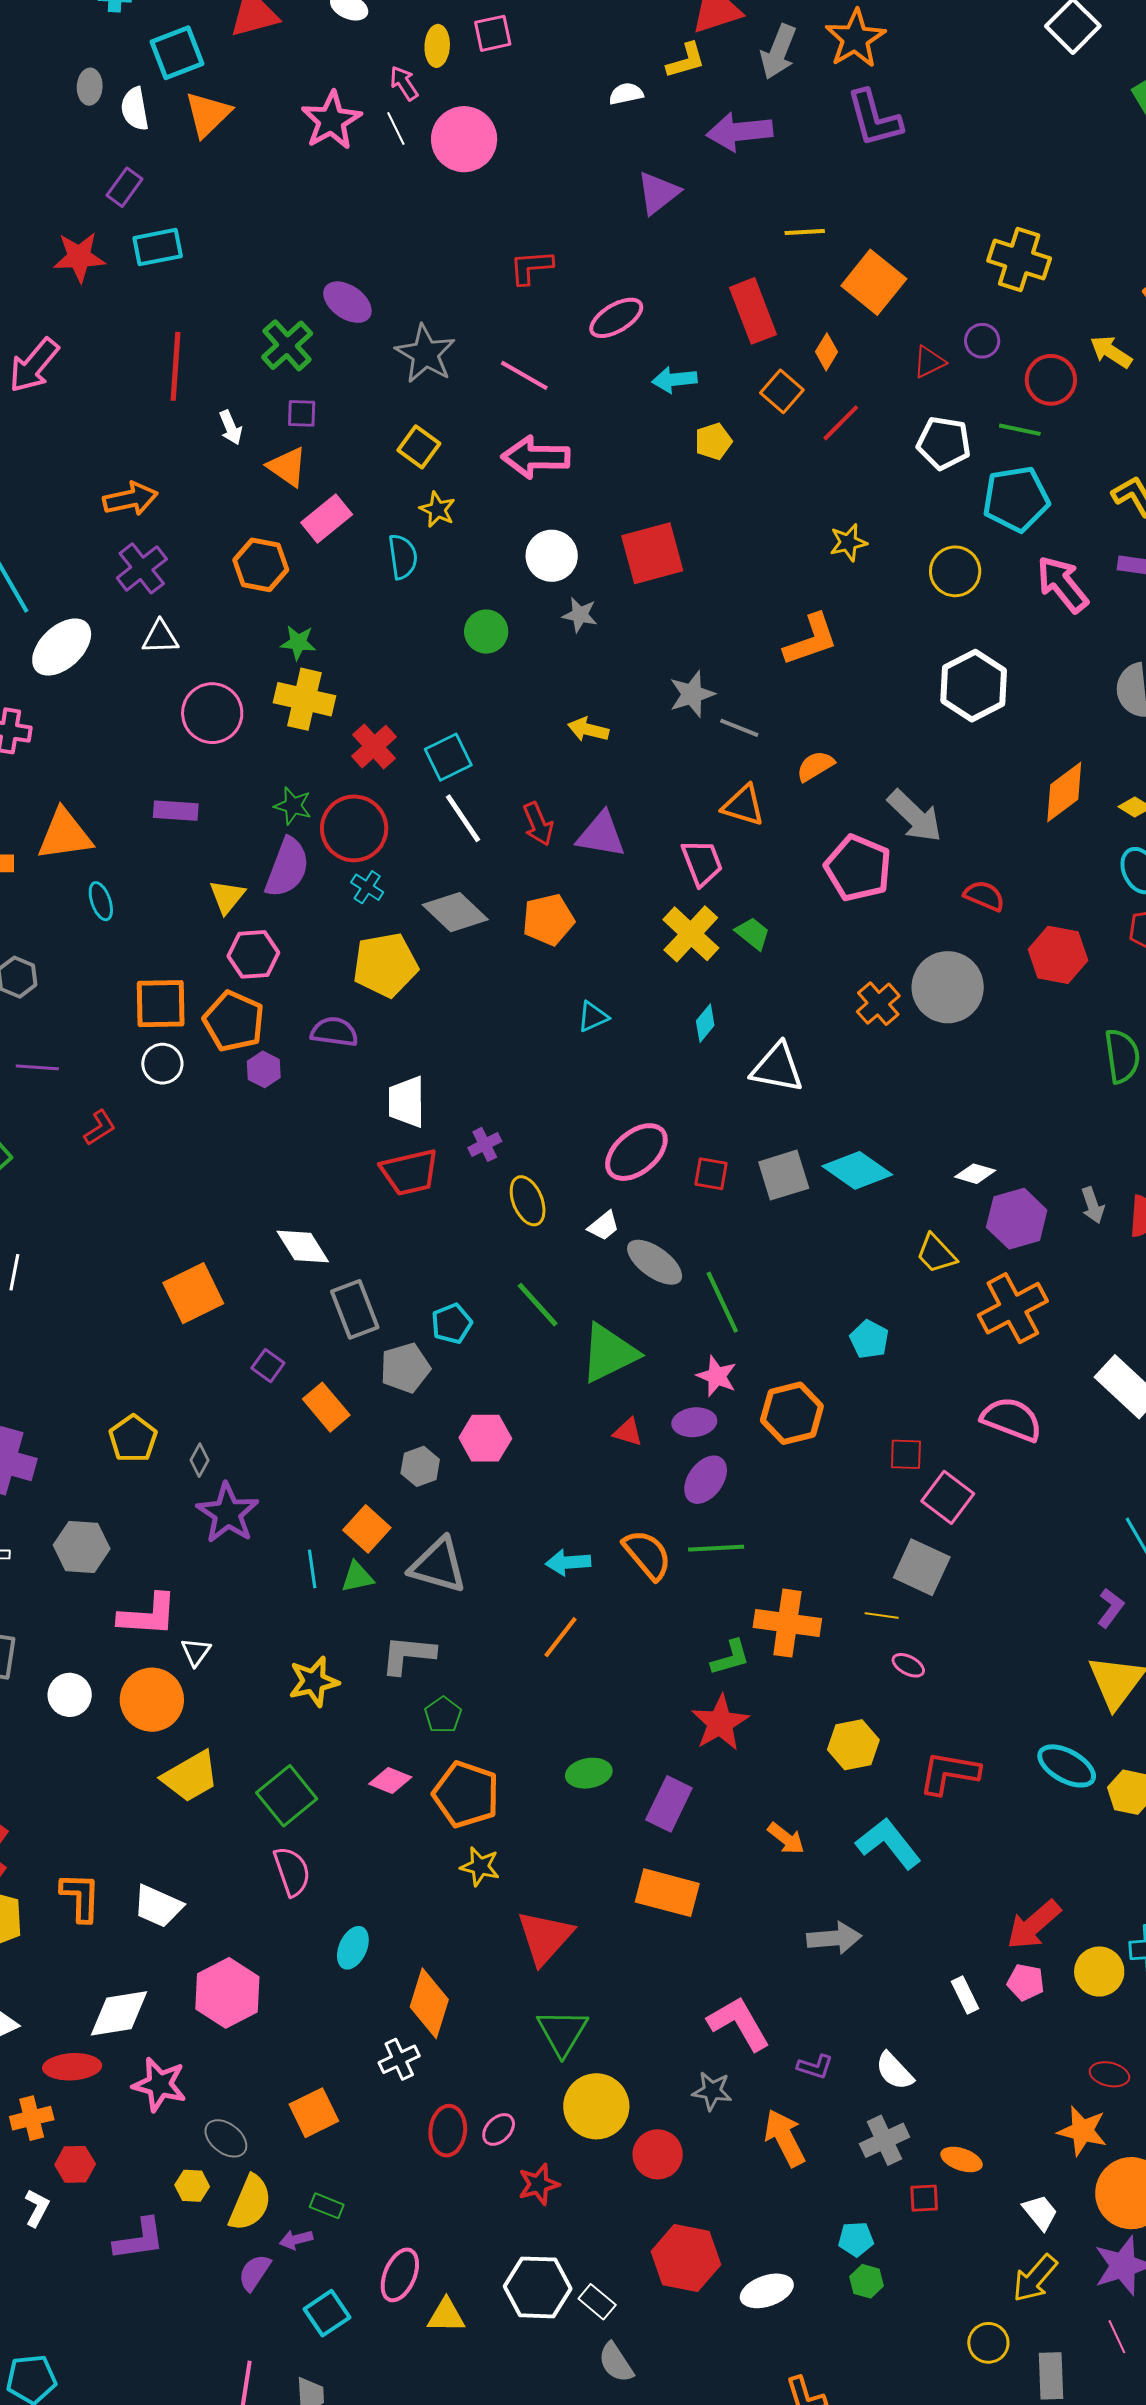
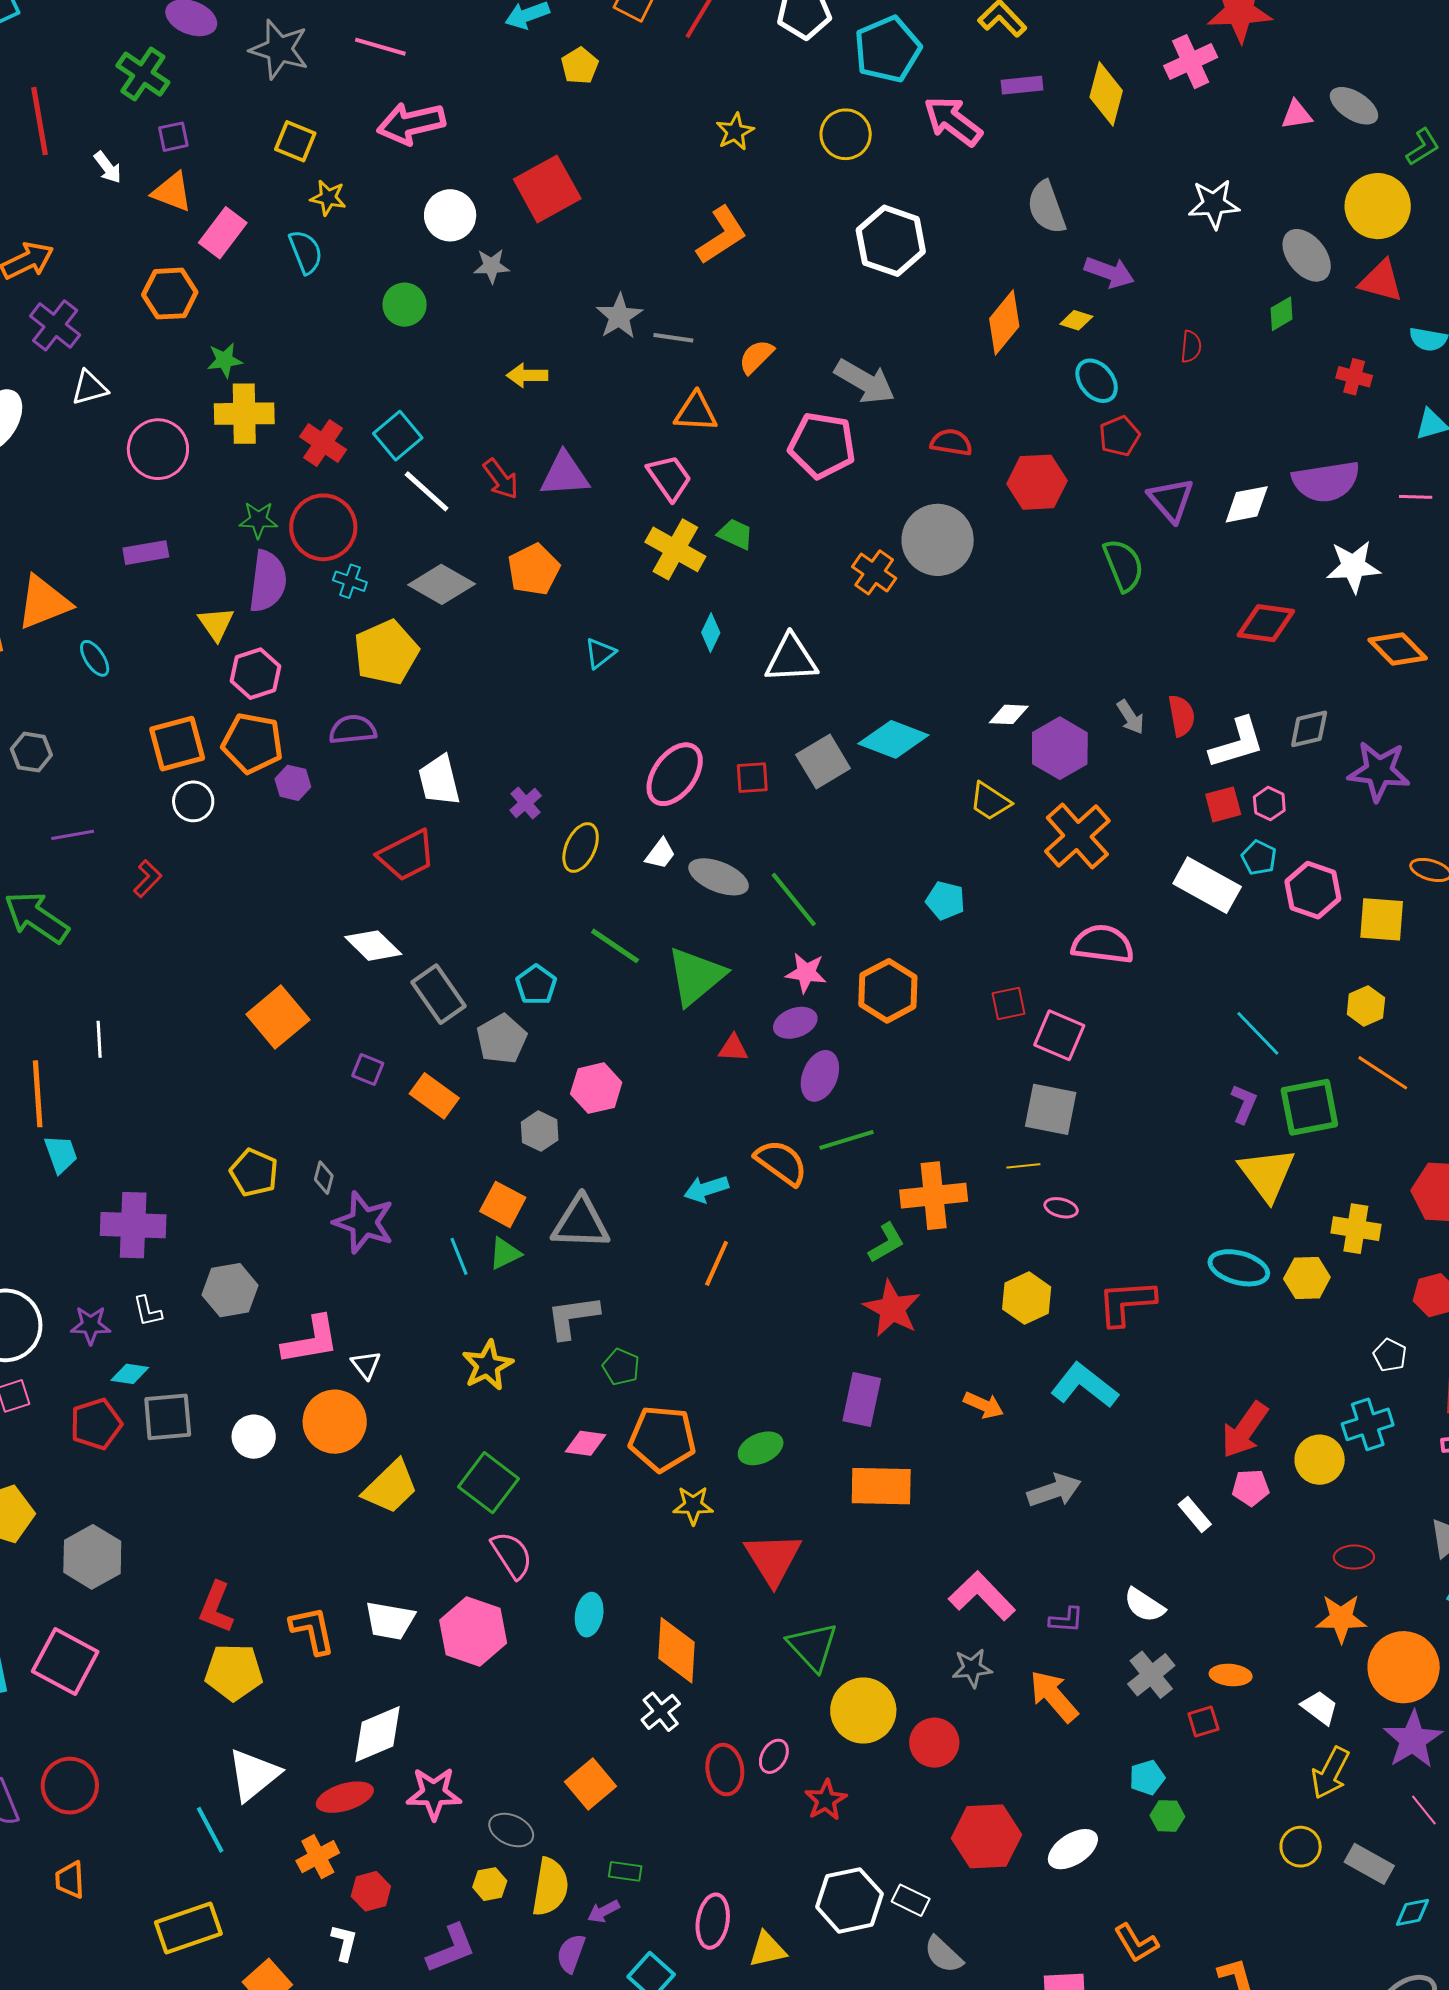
red trapezoid: (410, 1172) -> (407, 855), moved
yellow ellipse: (528, 1201) -> (581, 848), turned 60
green ellipse: (589, 1773) -> (761, 1448), moved
pink hexagon: (227, 1993) -> (473, 1632), moved
gray rectangle: (1051, 2376) -> (1369, 1864), turned -45

